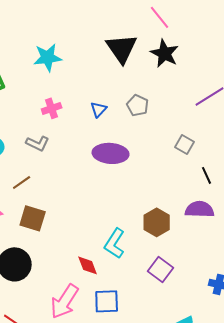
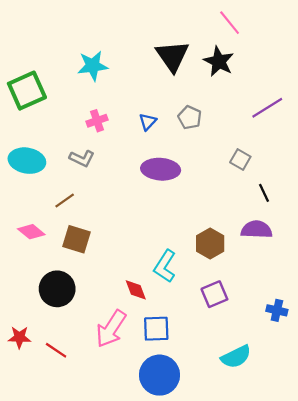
pink line: (160, 17) -> (230, 23), moved
purple square: (161, 269) -> (214, 294), turned 30

